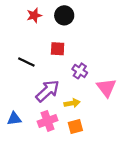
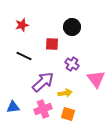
red star: (34, 15) -> (22, 25), moved
black circle: (64, 15) -> (72, 27), moved
orange square: (75, 126) -> (68, 114), turned 32

